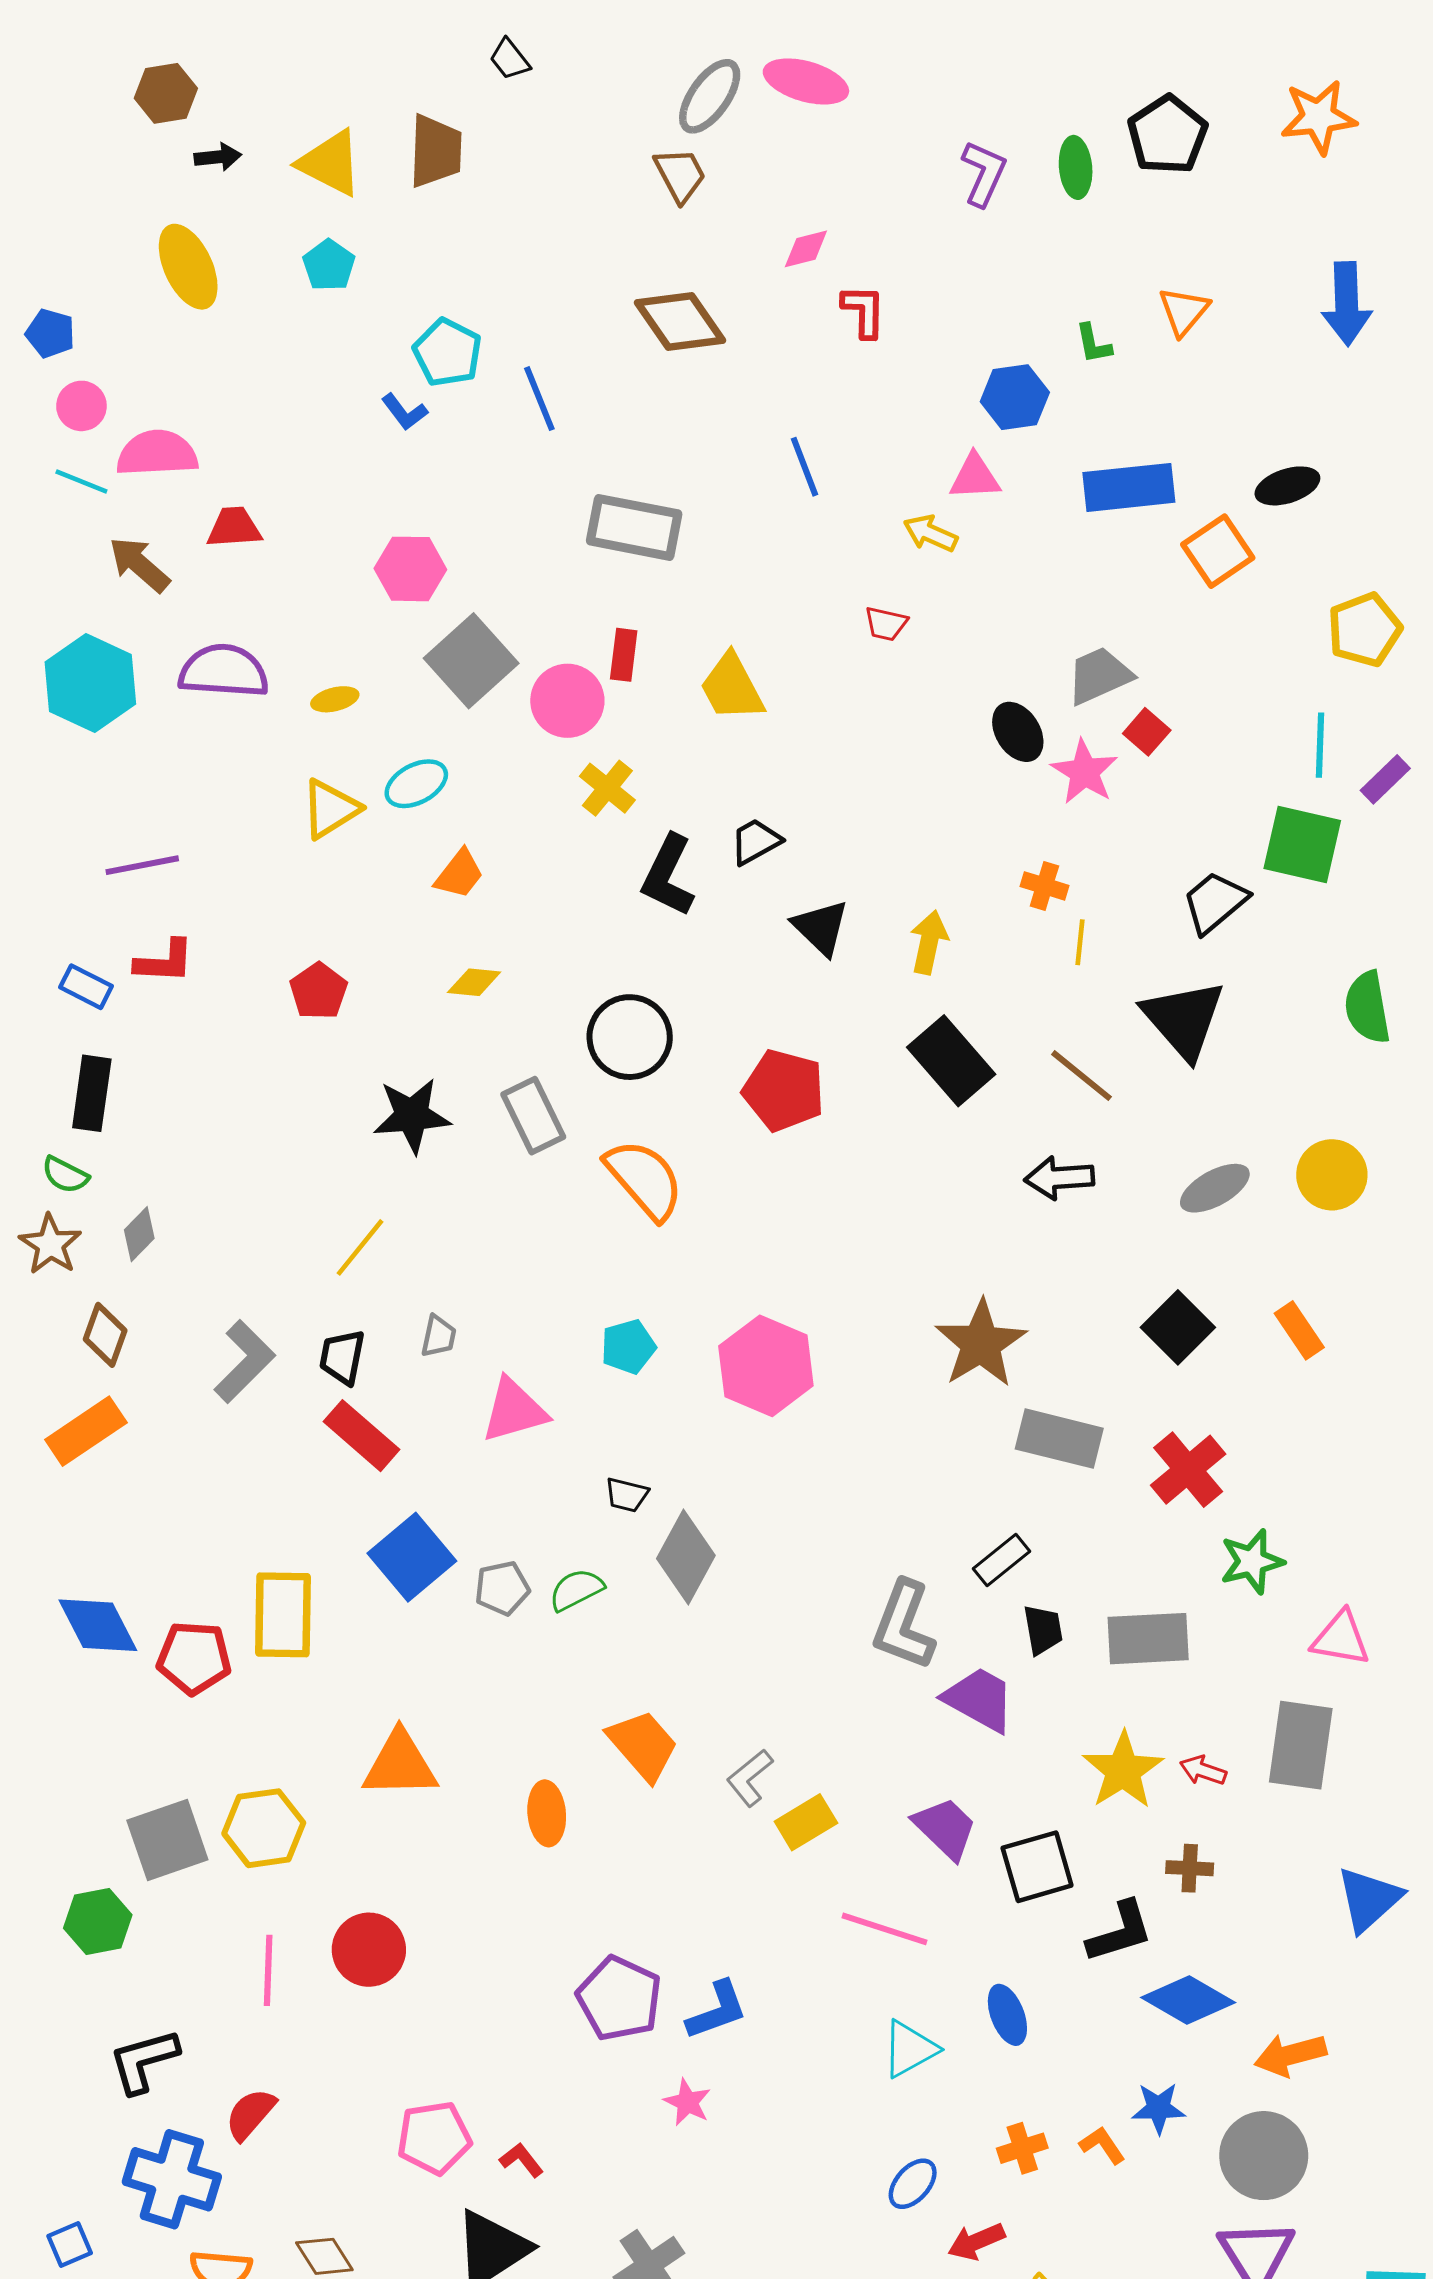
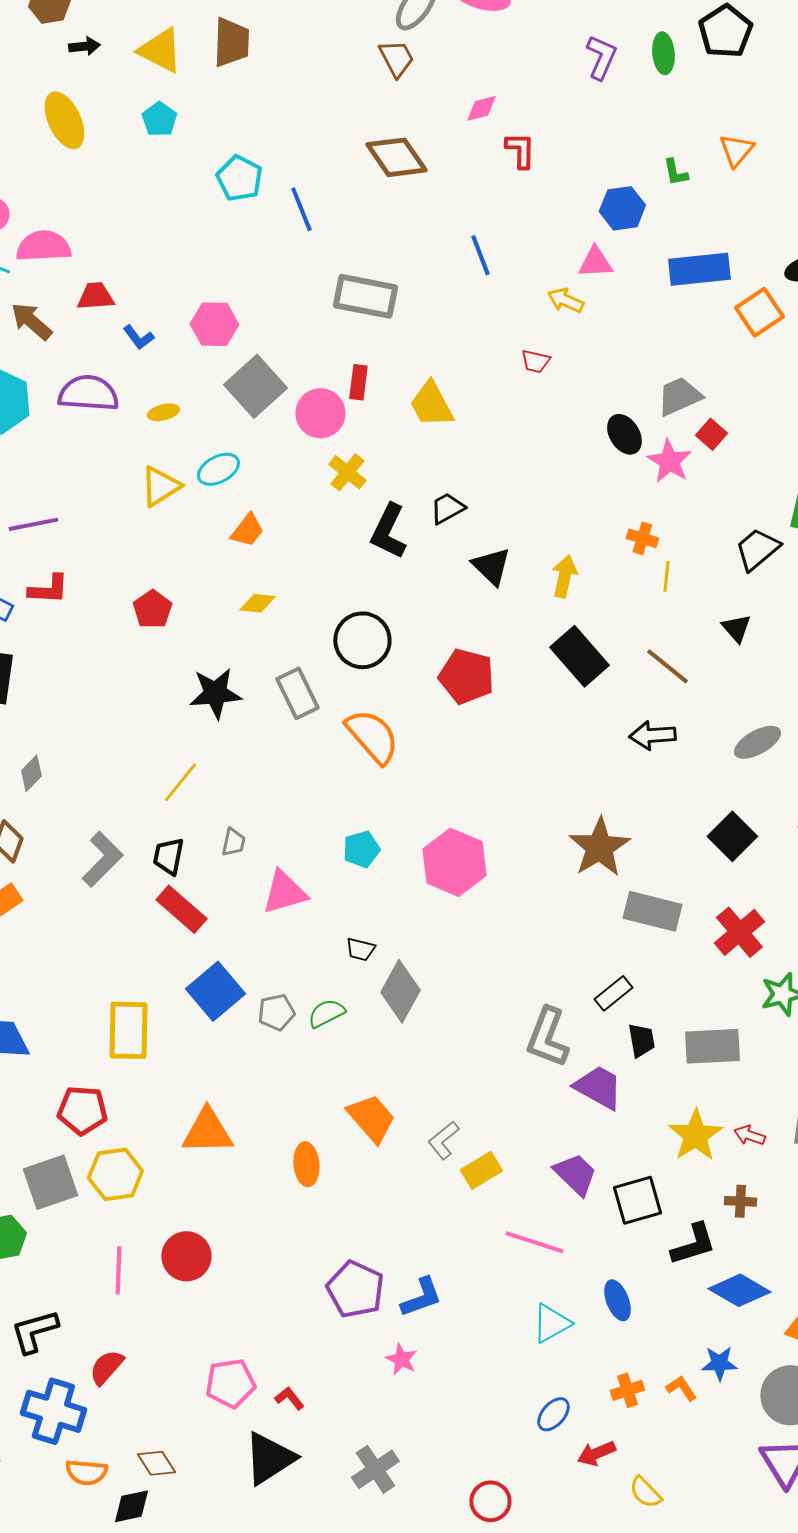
blue L-shape: (404, 412) -> (138, 337), moved
black triangle: (1184, 1019) -> (736, 628), size x0.5
red pentagon: (194, 1658) -> (82, 1110), moved

